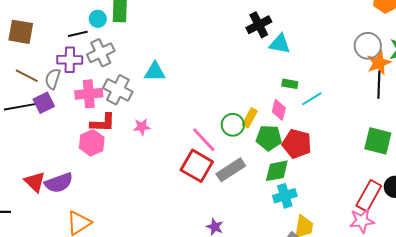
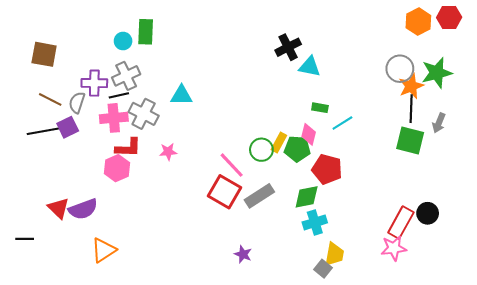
black line: (78, 34) -> (119, 95), moved
green pentagon: (269, 138) -> (297, 149), moved
green square: (378, 141) -> (410, 140), moved

